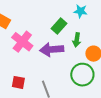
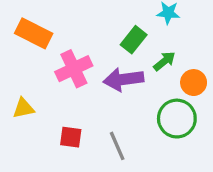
green arrow: (77, 40) -> (164, 61), turned -136
pink cross: (22, 42) -> (74, 69), turned 30

